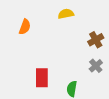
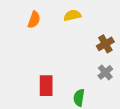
orange semicircle: (25, 27) -> (34, 20), moved

